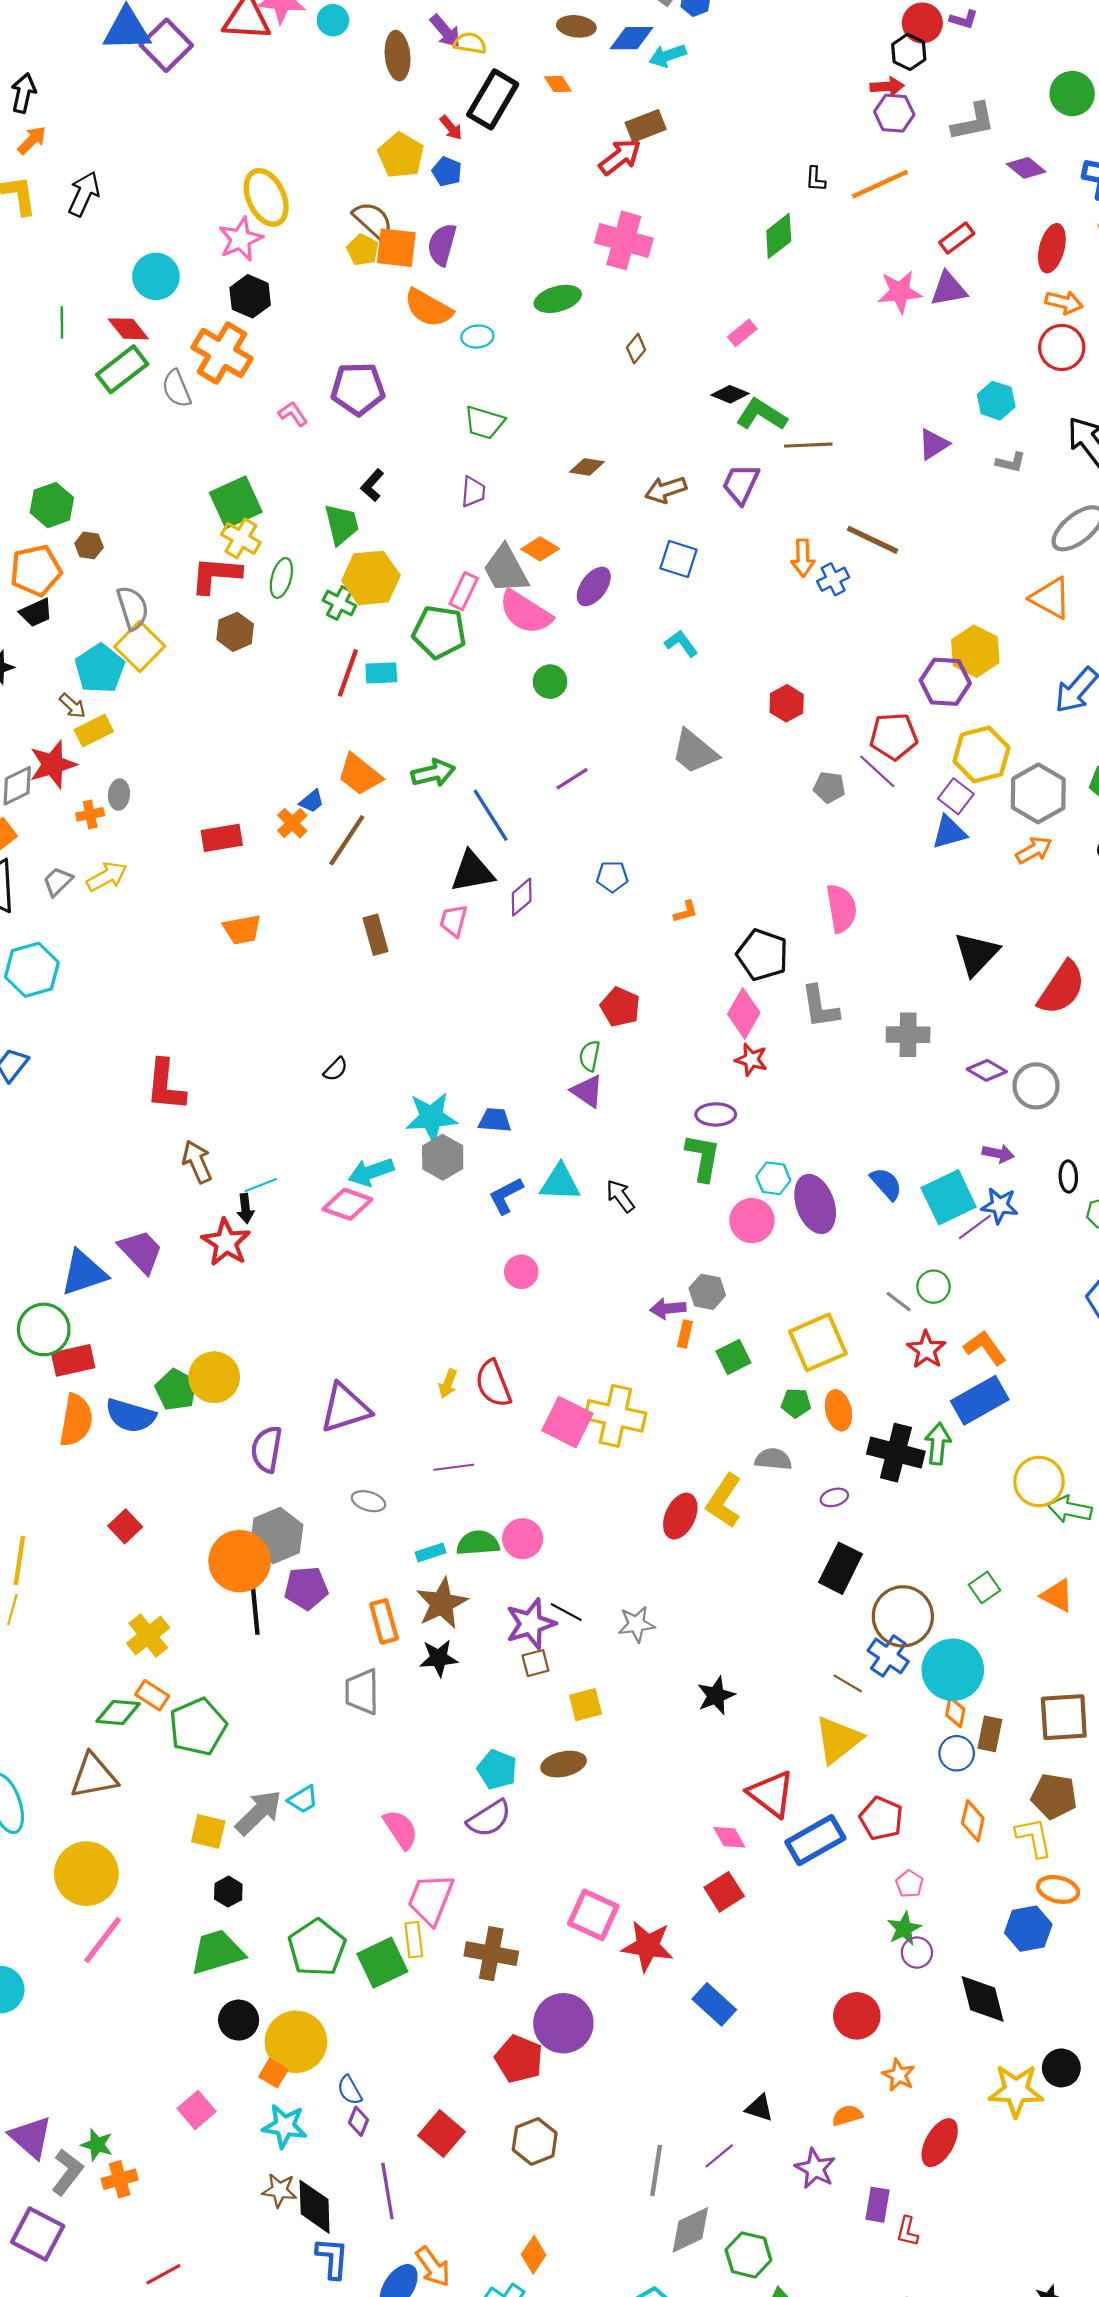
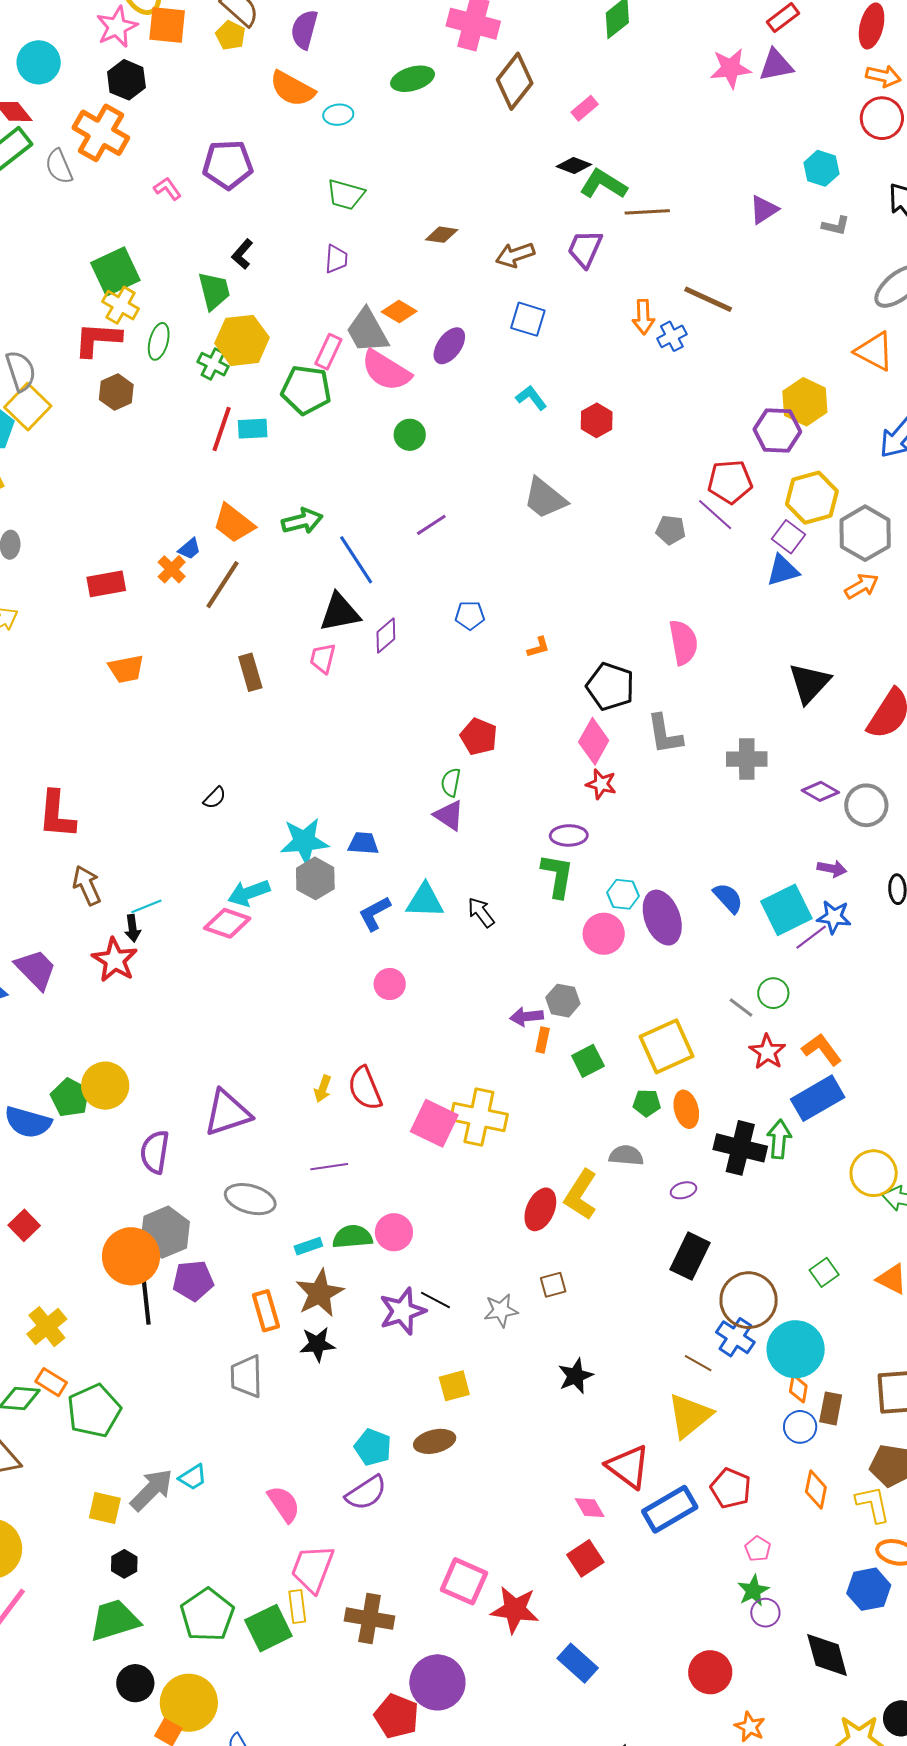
orange square: (396, 248) -> (167, 25), moved
brown diamond: (636, 349) -> (515, 81), moved, size x2.0
red hexagon: (787, 703) -> (597, 420), moved
gray ellipse: (368, 1501) -> (250, 1199), size x1.6
brown square: (535, 1663) -> (553, 1285), moved

